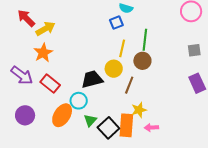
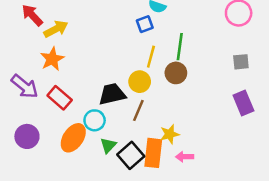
brown line: (129, 85) -> (138, 110), moved

